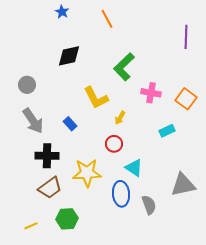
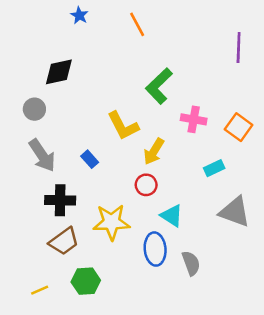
black diamond: (69, 56) -> (59, 72), moved
yellow arrow: (120, 118) -> (154, 151), size x1.5
gray triangle: (183, 185) -> (235, 212), moved, turned 32

